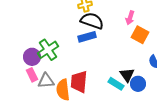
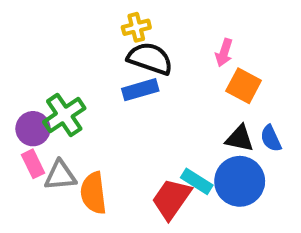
black triangle: (127, 75) -> (240, 138), moved, turned -42
red trapezoid: (79, 82) -> (171, 199), moved, turned 30
blue circle: (138, 84) -> (240, 181), size x1.6

